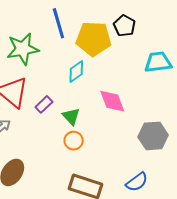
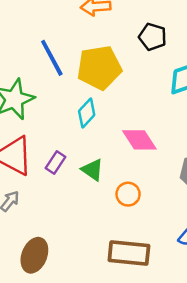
black pentagon: (124, 26) -> (153, 37), moved
orange circle: (74, 141) -> (128, 194), moved

